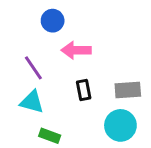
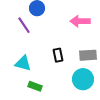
pink arrow: (76, 50) -> (80, 21), moved
purple line: (33, 68) -> (24, 25), moved

